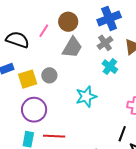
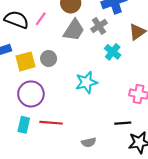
pink line: (44, 31) -> (41, 19), moved
gray cross: (105, 43) -> (99, 26), moved
black line: (122, 134) -> (123, 123), turned 63

